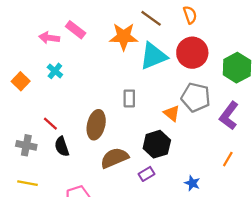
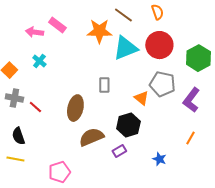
gray cross: (26, 145) -> (14, 98), moved
black semicircle: (62, 147) -> (18, 136), moved

